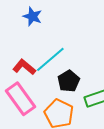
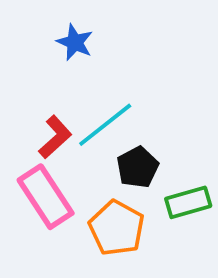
red L-shape: (24, 67) -> (55, 137), turned 95

